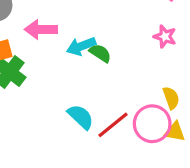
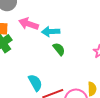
cyan arrow: (81, 46) -> (51, 32), moved

